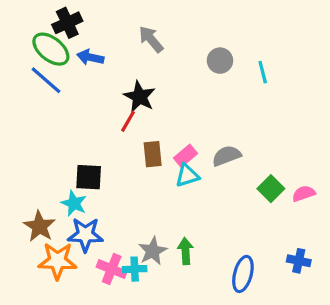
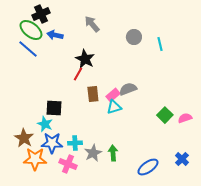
gray semicircle: (227, 156) -> (128, 89), moved
blue cross: (299, 261) -> (182, 159), turned 32
cyan cross: (135, 269) -> (75, 143), moved
blue ellipse: (243, 274) -> (148, 167), turned 40

